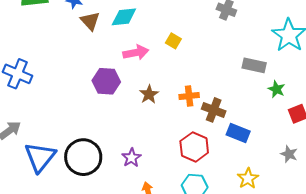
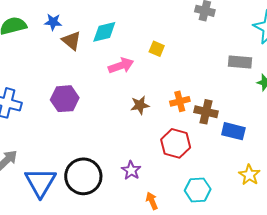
purple hexagon: (106, 81) -> (65, 99), moved
brown star: (149, 94) -> (140, 105), turned 30
red hexagon: (194, 147) -> (176, 143), moved

